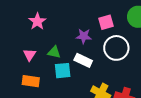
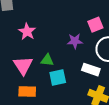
pink triangle: (30, 55) -> (23, 65), size x1.5
white rectangle: (83, 60) -> (91, 70), moved

